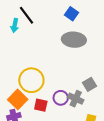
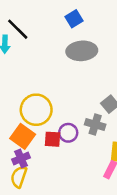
blue square: (72, 14) -> (74, 19), turned 32
purple circle: (61, 98) -> (68, 133), moved

